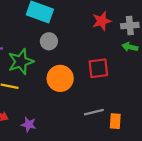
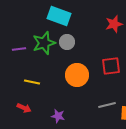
green star: (21, 62) -> (44, 43), moved
purple star: (29, 124) -> (58, 116), moved

